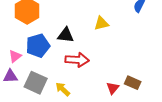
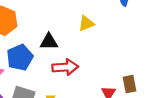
brown rectangle: (133, 83) -> (130, 84), turned 63

